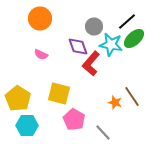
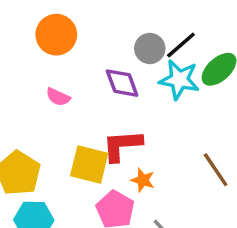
black line: (127, 22) -> (181, 45), moved
red L-shape: (91, 64) -> (122, 145), moved, turned 45
orange star: (115, 102) -> (143, 180), moved

